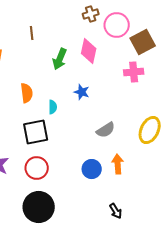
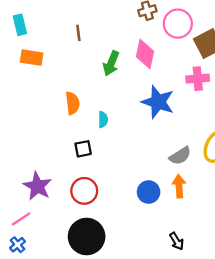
blue star: (82, 92) -> (158, 102), moved, size x1.8
gray semicircle: (106, 130) -> (180, 156), moved
black square: (36, 132) -> (83, 149), size x0.6

